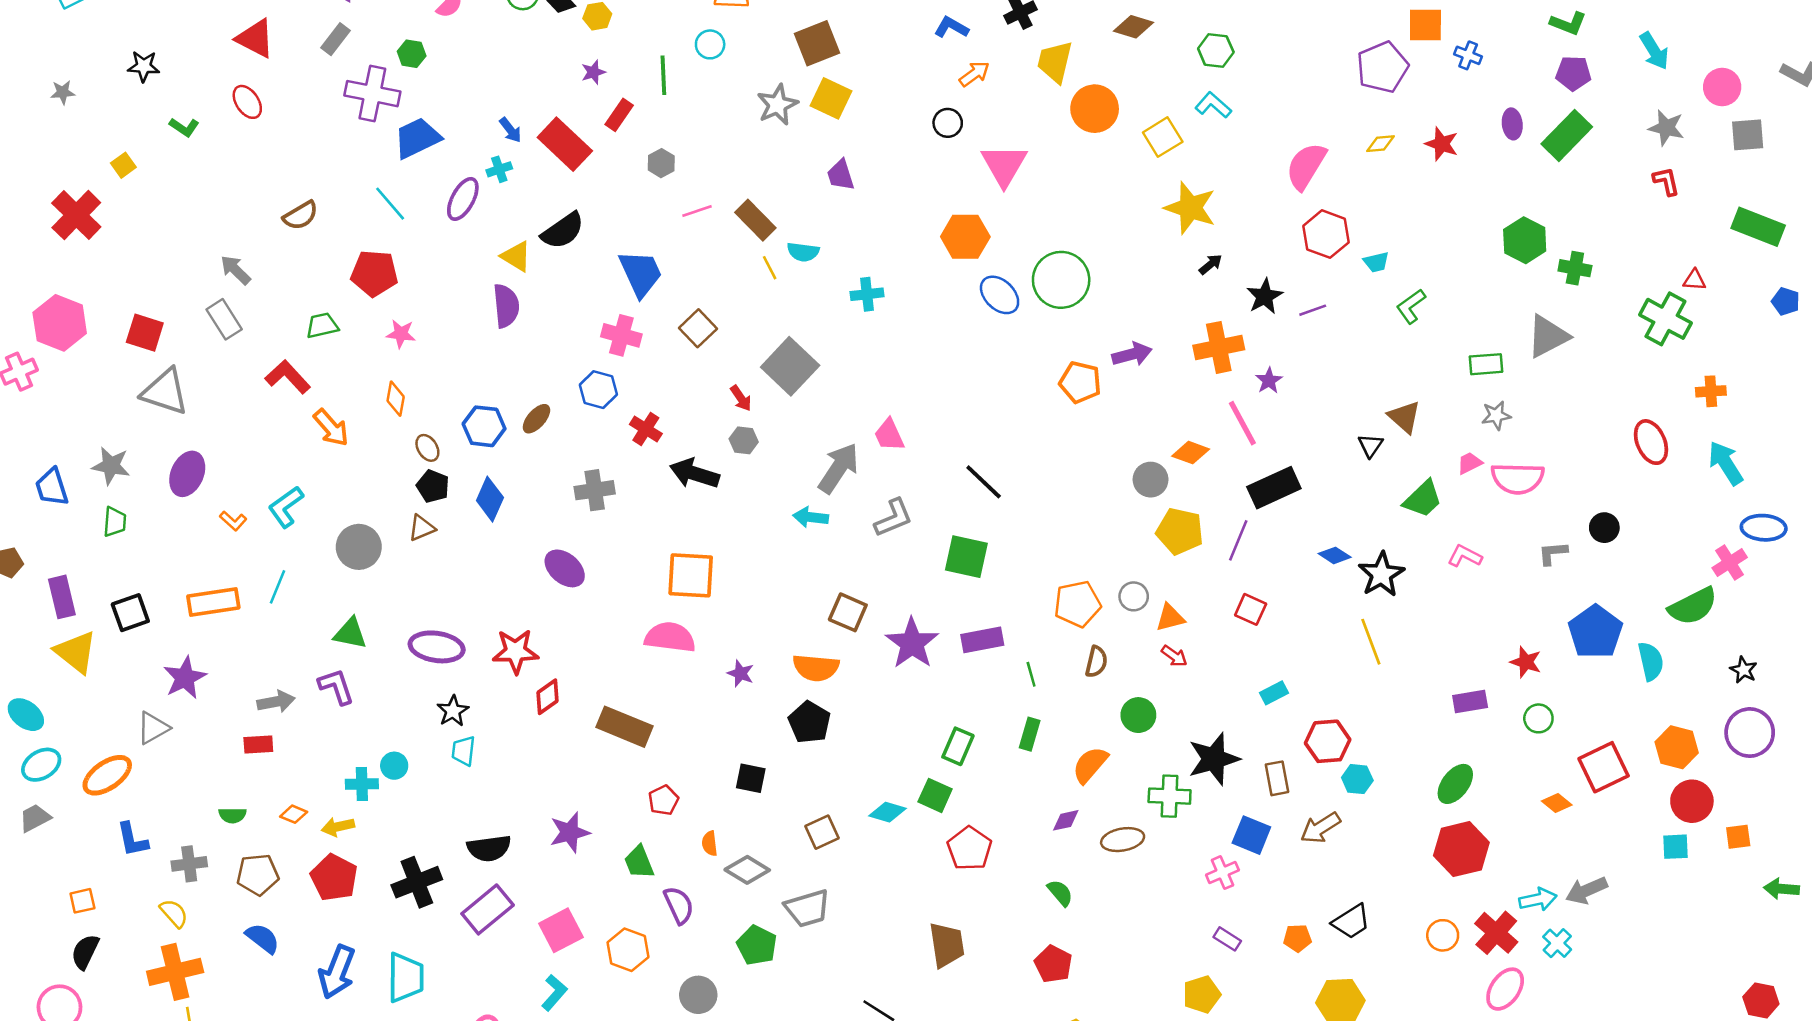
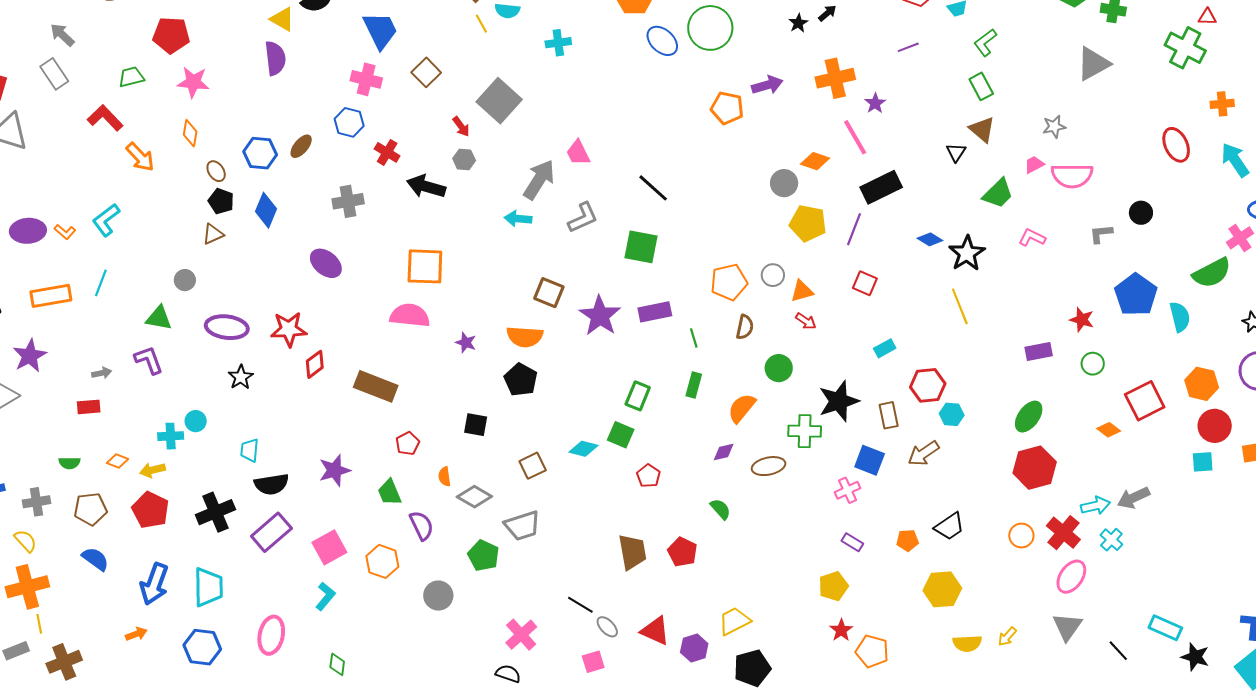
black star: (1265, 296) -> (798, 23), moved, size x0.7
pink star: (401, 334) -> (193, 82), size x1.4
green rectangle: (1486, 364) -> (981, 86), moved, turned 68
purple ellipse: (187, 474) -> (28, 231), moved, turned 64
gray circle: (359, 547) -> (185, 280), moved, size x0.6
gray arrow: (276, 702) -> (102, 373), size x0.7
cyan trapezoid: (463, 751) -> (250, 450), moved
red pentagon: (969, 849) -> (649, 476), size x0.7
red pentagon: (1053, 964) -> (682, 552), moved

